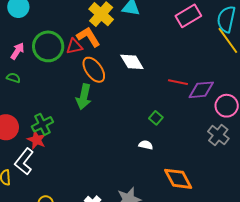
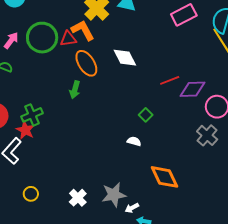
red line: (178, 82) -> (170, 80), turned -36
green arrow: (84, 97) -> (75, 90), size x0.7

